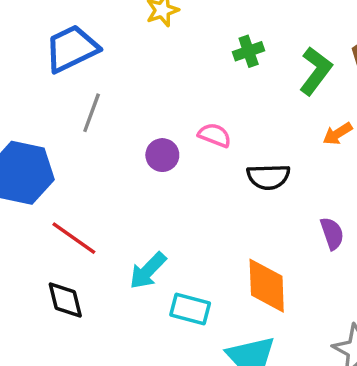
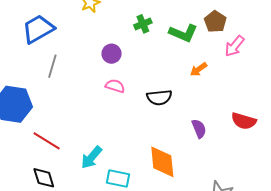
green L-shape: (316, 71) -> (183, 33), turned 80
pink semicircle: (215, 135) -> (115, 86), moved
purple circle: (162, 155) -> (112, 54), moved

